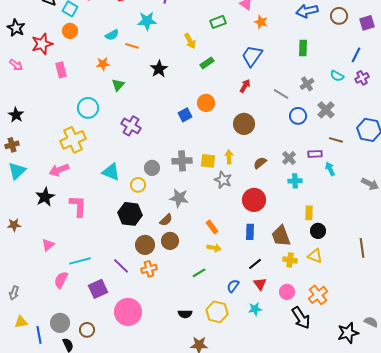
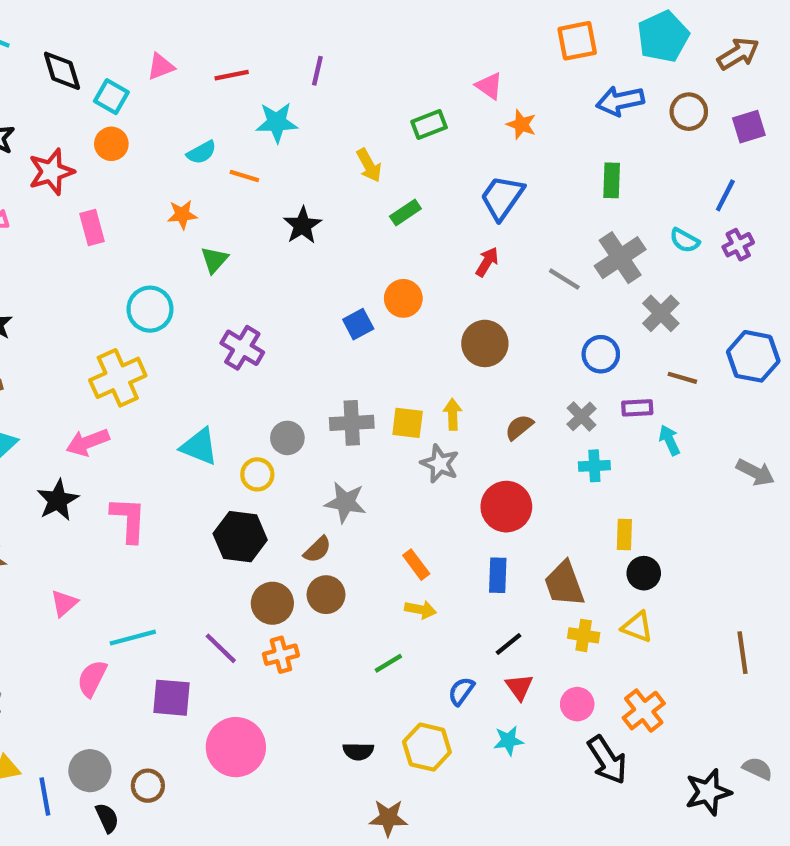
gray cross: (307, 84) -> (620, 258), size x1.6
blue circle: (298, 116) -> (601, 354), moved
brown line: (362, 248) -> (742, 653), moved
purple square: (98, 289) -> (171, 698), turned 30

